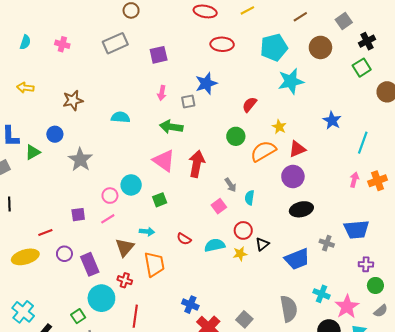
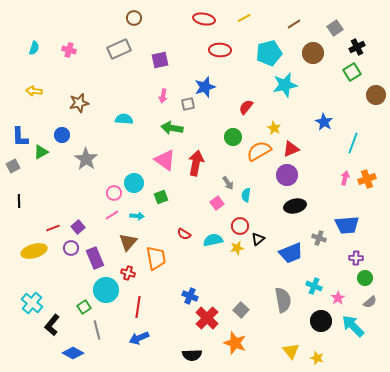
purple square: (78, 215) -> (78, 227), moved, turned -32
cyan arrow: (147, 232) -> (137, 216), moved
pink star: (347, 307) -> (338, 298), size x0.6

